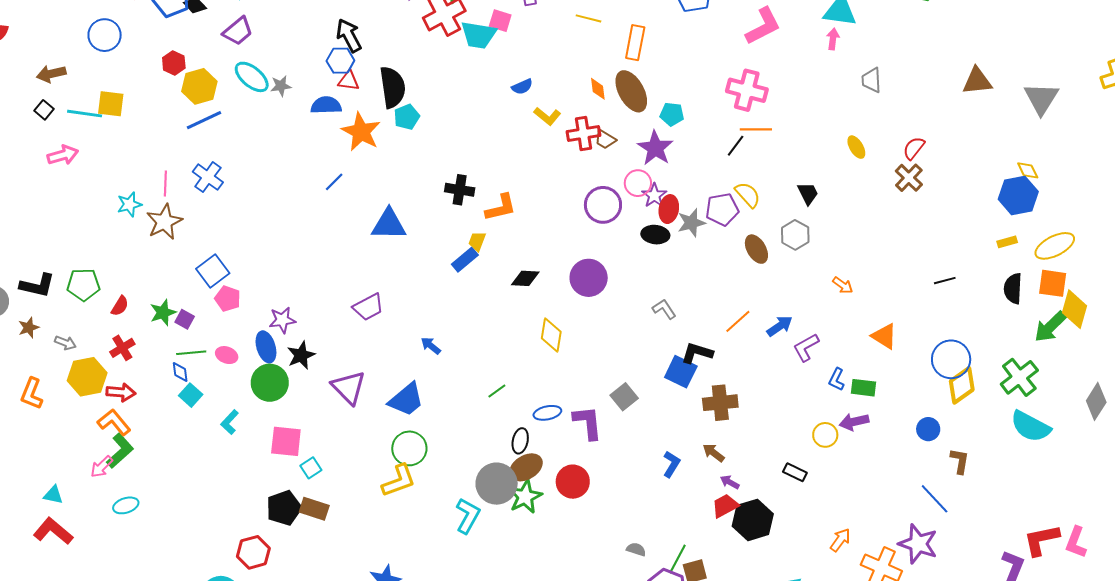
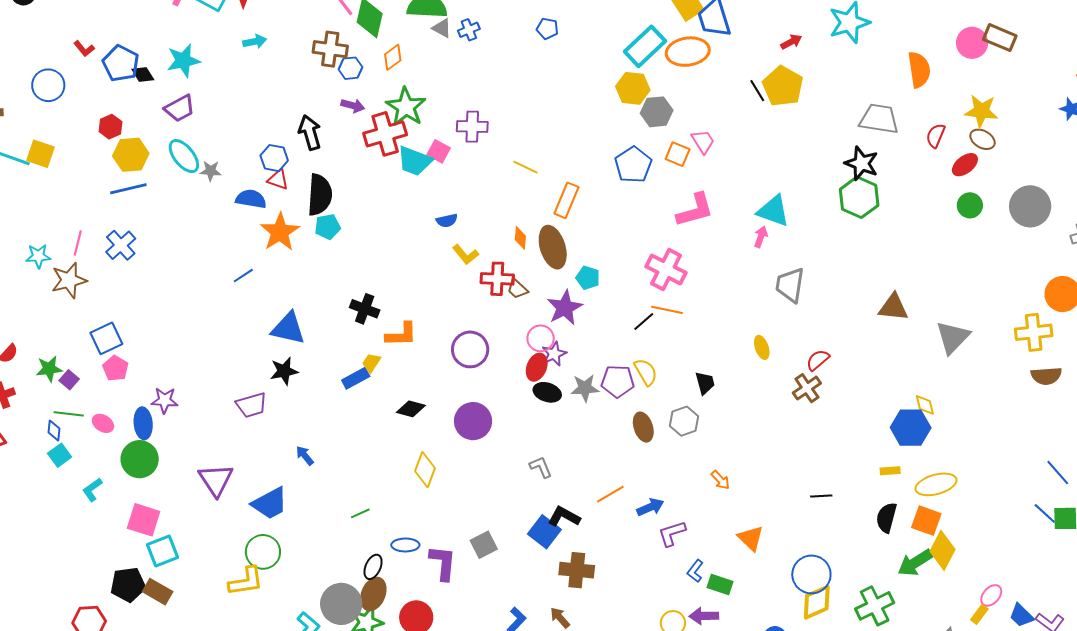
black arrow: (349, 36) -> (310, 132), moved
gray trapezoid: (871, 80) -> (790, 285), size x1.4
purple circle: (603, 205) -> (470, 349), moved
red ellipse: (669, 209) -> (537, 367), moved
black star: (301, 355) -> (284, 371), moved
brown ellipse: (526, 467) -> (373, 594), turned -48
cyan square: (311, 468) -> (163, 551), size x1.5

